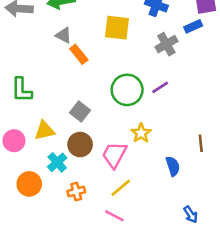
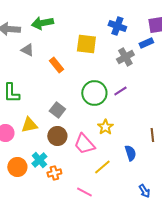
gray triangle: (64, 35) -> (27, 50), moved
pink trapezoid: (114, 155) -> (84, 144), turned -70
cyan cross: (57, 162) -> (39, 160), moved
yellow line: (121, 188) -> (102, 167), moved

